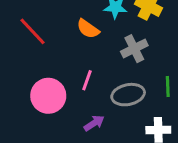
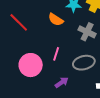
gray cross: (134, 49) -> (87, 32), turned -36

